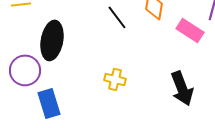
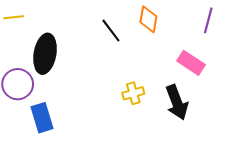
pink rectangle: (190, 30) -> (191, 63), moved
yellow cross: (115, 79) -> (133, 93), moved, turned -30

